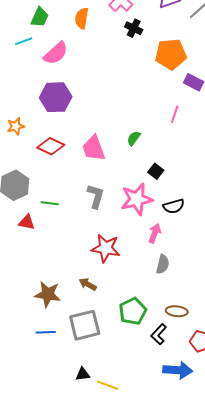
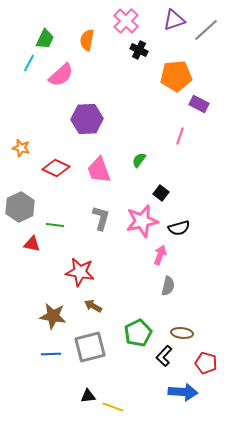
cyan line: (24, 41) -> (29, 63), turned -42
purple hexagon: (56, 97) -> (87, 119), moved
orange star: (16, 126) -> (21, 148), turned 30
red star: (106, 248) -> (80, 272), moved

